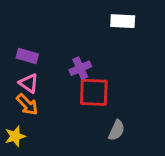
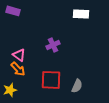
purple rectangle: (27, 56) -> (13, 11), moved
red square: (94, 92) -> (51, 80), moved

